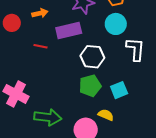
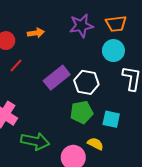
purple rectangle: (69, 30) -> (57, 78), moved, turned -30
red line: (41, 46) -> (16, 66), moved, turned -64
cyan square: (119, 90) -> (111, 119), turned 30

